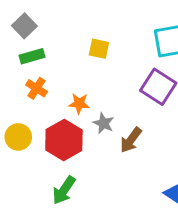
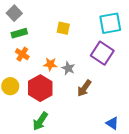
gray star: (103, 123) -> (68, 68), moved

